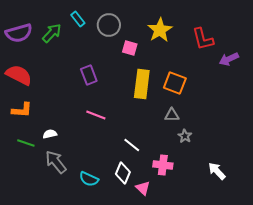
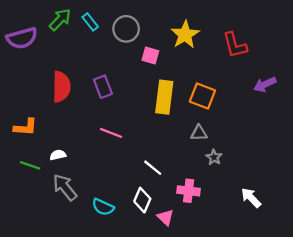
green arrow: (52, 33) -> (60, 20), moved
purple arrow: (229, 59) -> (265, 84), moved
red semicircle: (19, 75) -> (61, 87), moved, turned 64

